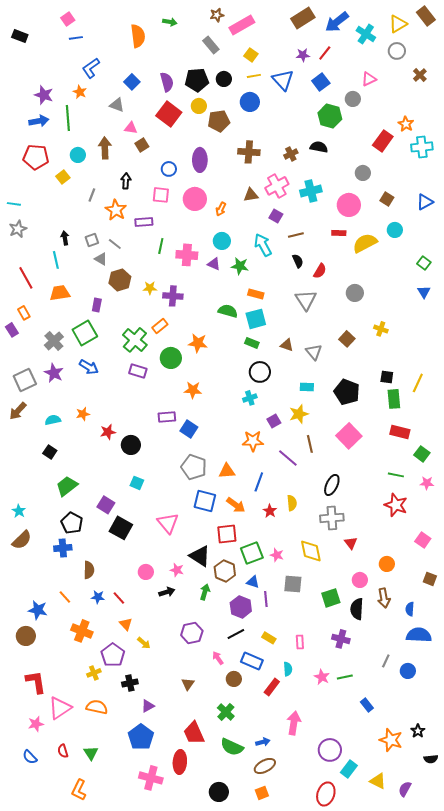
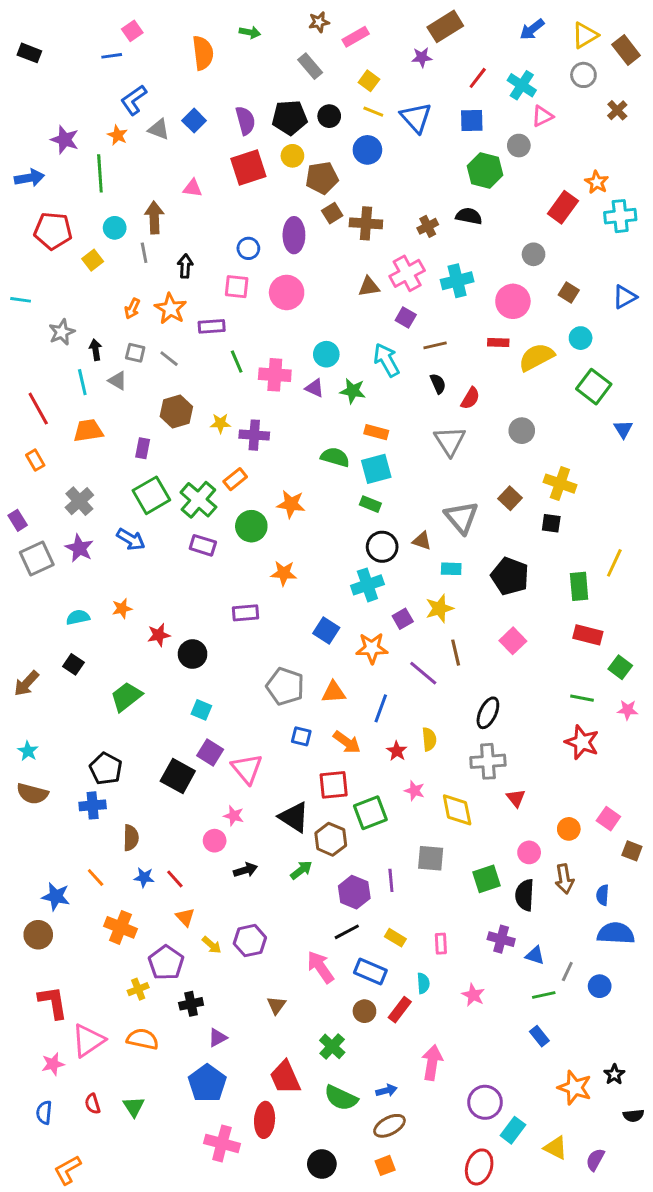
brown rectangle: (426, 16) -> (626, 50), moved
pink square: (68, 19) -> (132, 31), moved
blue arrow: (337, 22) -> (532, 29), moved, size x0.7
pink rectangle: (242, 25) -> (356, 37), size x0.7
cyan cross: (366, 34) -> (522, 85), moved
purple star: (303, 55) -> (422, 57), moved
yellow line: (254, 76) -> (373, 112), turned 32
blue square: (321, 82) -> (472, 121), turned 36
gray triangle: (117, 105) -> (159, 129), moved
red square: (169, 114) -> (248, 168), turned 35
blue arrow: (39, 121) -> (29, 178), moved
brown square: (142, 145) -> (332, 213), moved
gray line: (92, 195) -> (144, 253), moved, turned -32
orange arrow: (221, 209) -> (132, 309), moved
gray star: (18, 229) -> (62, 332), moved
gray square: (92, 240) -> (135, 353), turned 32
green line: (161, 246) -> (237, 362), turned -35
gray triangle: (101, 259) -> (118, 381), moved
green square: (424, 263) -> (594, 387), moved, size x1.6
yellow cross: (381, 329) -> (560, 484), size x1.5
purple rectangle: (12, 330) -> (18, 520), moved
green square: (85, 333) -> (151, 495), moved
brown triangle: (287, 345) -> (422, 541), moved
gray triangle: (314, 352) -> (461, 517), size x1.4
black square: (387, 377) -> (551, 523), moved
cyan cross: (250, 398) -> (367, 585), size x1.5
brown arrow: (18, 411) -> (26, 683), moved
blue square: (189, 429) -> (326, 631), moved
pink square: (349, 436) -> (513, 641), size x0.7
green trapezoid: (67, 486) -> (126, 697), moved
blue square: (205, 501) -> (301, 736), size x0.6
purple square: (106, 505) -> (210, 752), moved
brown semicircle: (22, 540) -> (32, 794), turned 60
pink square: (423, 540) -> (608, 819), moved
pink star: (277, 555) -> (414, 791), moved
pink star: (177, 570) -> (234, 816), moved
blue triangle: (253, 582) -> (535, 955), moved
green arrow: (205, 592) -> (301, 870), turned 35
purple hexagon: (192, 633) -> (250, 941), moved
pink arrow: (218, 658) -> (320, 967), size x1.6
green line: (345, 677) -> (544, 995), moved
brown circle: (234, 679) -> (364, 1011), moved
blue semicircle: (30, 757) -> (44, 1113), turned 49
orange L-shape: (79, 790) -> (68, 1170), moved, turned 35

